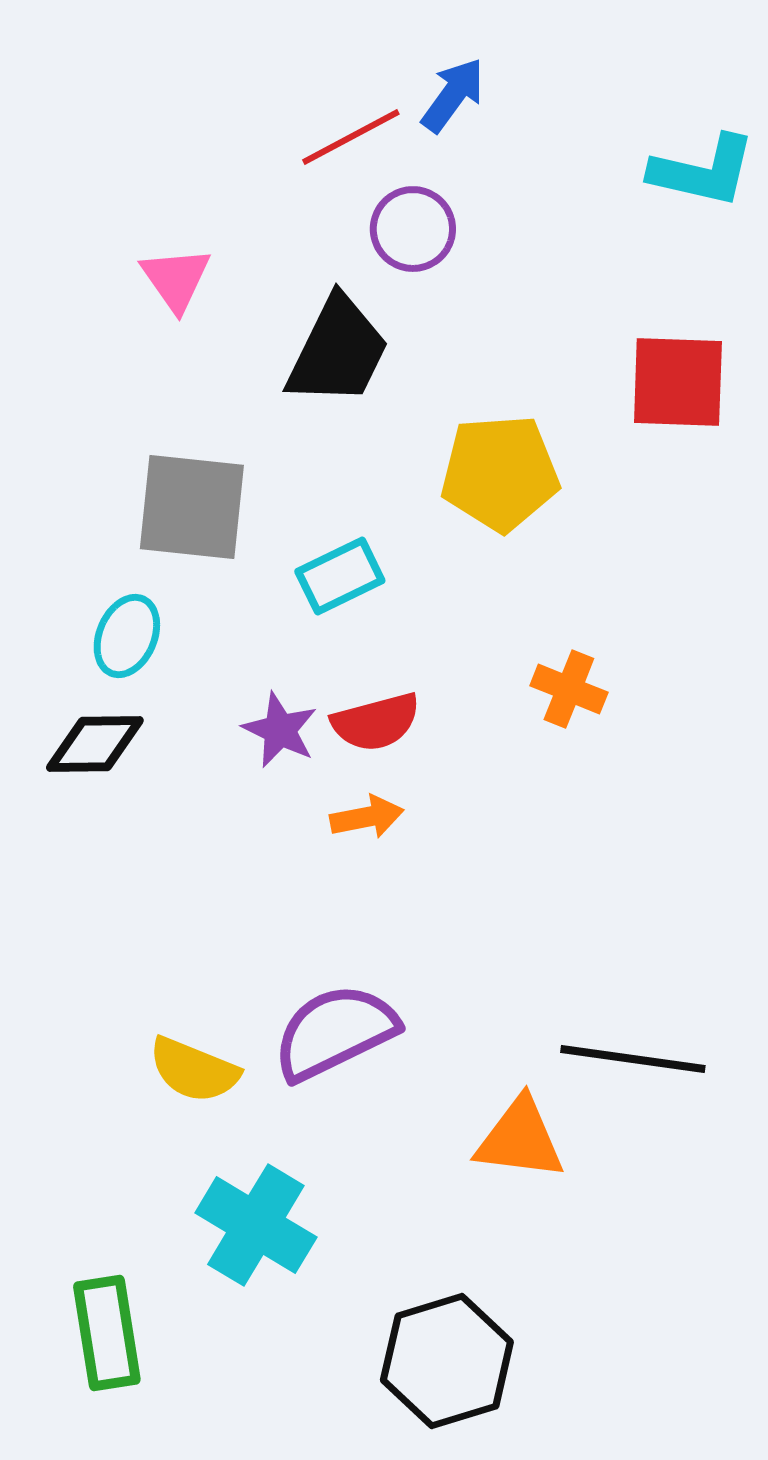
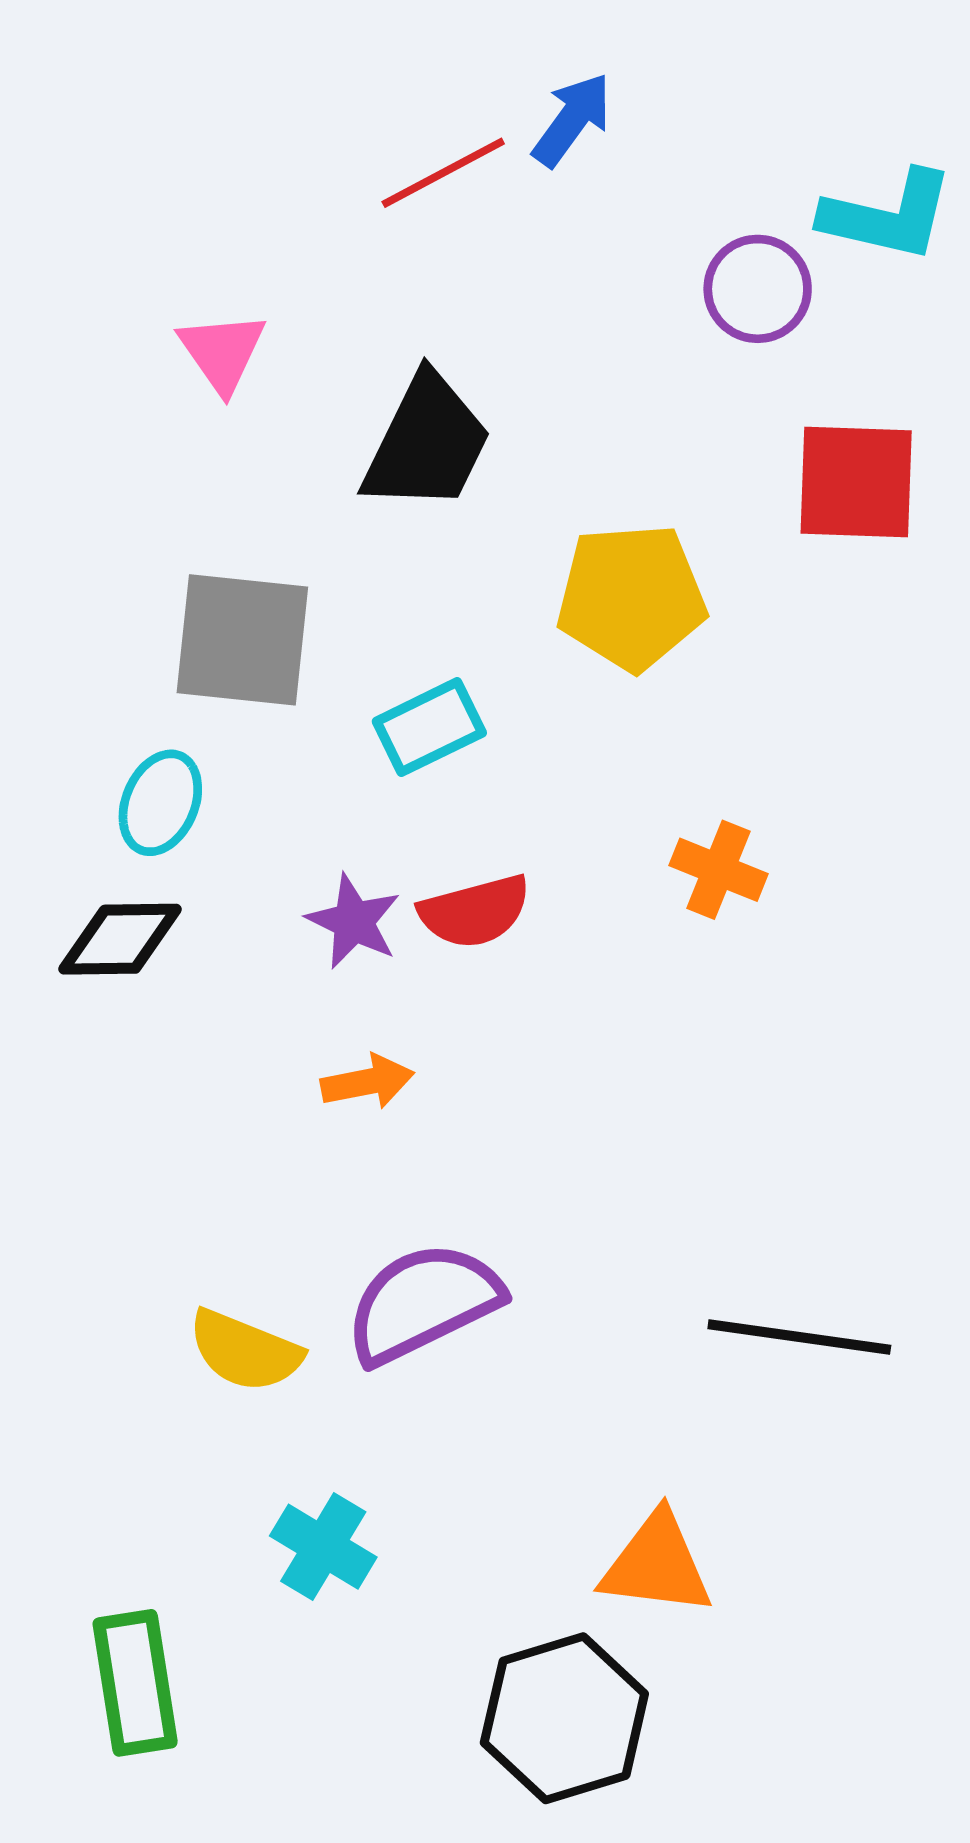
purple circle: (413, 229) -> (758, 289), moved
orange arrow: (367, 817) -> (367, 1082), moved
orange triangle: (520, 1139) -> (657, 1564), moved
cyan cross: (256, 1225) -> (323, 1547), size x0.7

